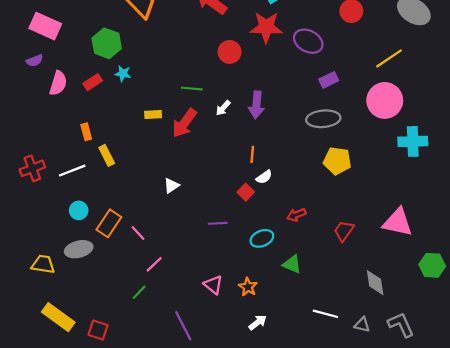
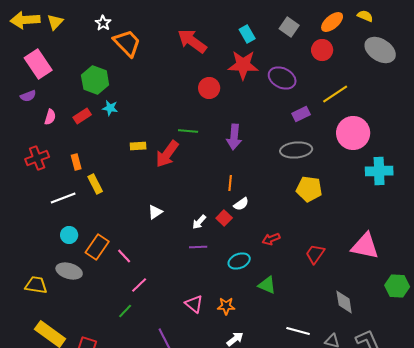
pink rectangle: (45, 26) -> (38, 64), turned 32
yellow line: (389, 58) -> (335, 94), moved
pink semicircle: (58, 83) -> (50, 117), size x0.7
green line: (192, 89) -> (188, 131), moved
white arrow: (223, 108) -> (199, 222), moved
red cross: (32, 168) -> (37, 158), moved
gray ellipse: (79, 249) -> (69, 271), turned 30
orange star: (248, 287) -> (226, 306), turned -30

